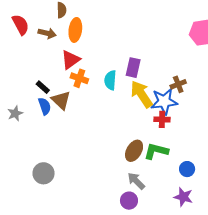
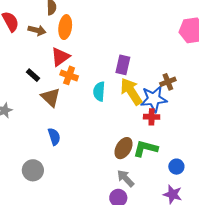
cyan semicircle: (110, 80) -> (99, 91), moved
black rectangle: (43, 87) -> (33, 75), moved
blue semicircle: (45, 106) -> (54, 137), moved

